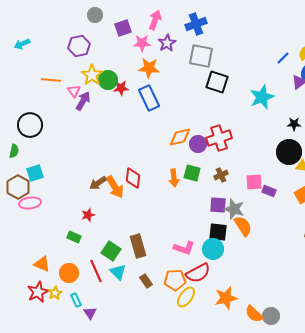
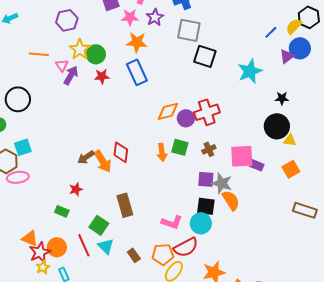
red star: (121, 88) -> (102, 76), moved
pink square: (254, 182) -> (242, 156), size x1.4
brown rectangle: (138, 246) -> (125, 205), moved
red star: (38, 292) -> (40, 252), moved

